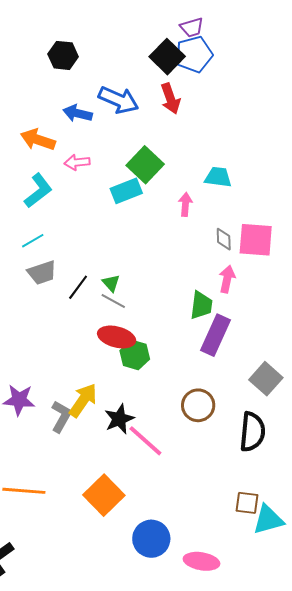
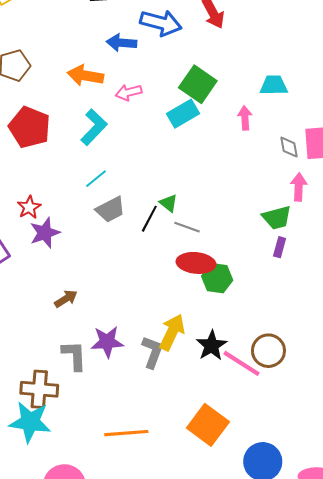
green triangle: (111, 283) -> (169, 203), moved
green trapezoid: (201, 305) -> (277, 218), turned 76
purple rectangle: (216, 335) -> (280, 247), moved, size x0.5
brown circle: (198, 405) -> (268, 351), moved

